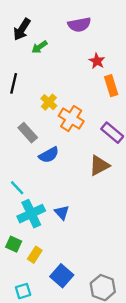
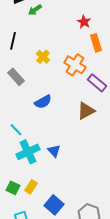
orange cross: (71, 119) -> (75, 65), moved
gray rectangle: (28, 133) -> (16, 77), moved
green square: (14, 244) -> (13, 188), moved

